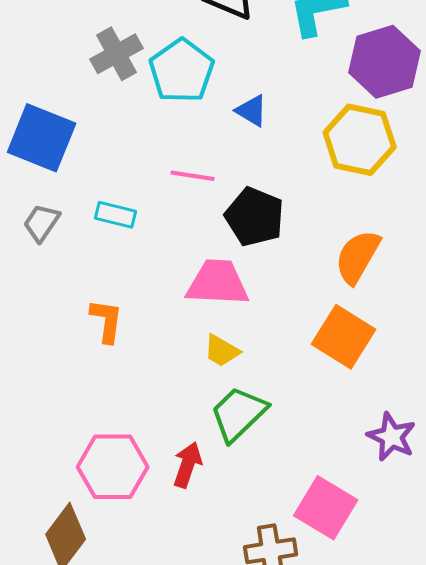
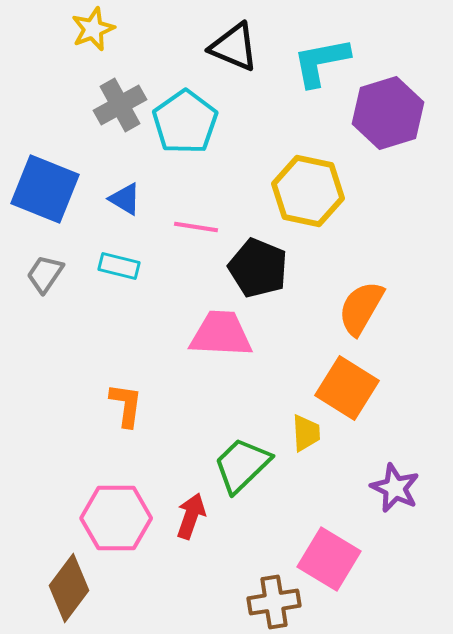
blue triangle: (252, 111) -> (125, 199), moved
yellow hexagon: (360, 140) -> (308, 191), moved
orange L-shape: (107, 321) -> (126, 405), moved
yellow trapezoid: (222, 351) -> (306, 433), moved, turned -123

